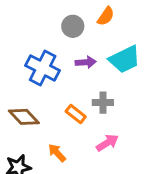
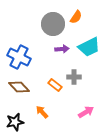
gray circle: (73, 26) -> (53, 24), size x1.5
blue cross: (43, 68) -> (19, 57), moved
pink arrow: (107, 143) -> (86, 112), moved

